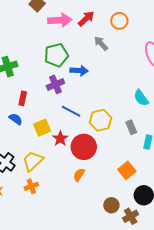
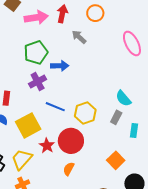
red arrow: (86, 19) -> (62, 14), turned -30
cyan semicircle: (141, 98) -> (123, 98), moved
gray rectangle: (131, 127) -> (116, 117), turned 56
yellow square: (42, 128) -> (28, 125), size x1.4
red star: (60, 139) -> (47, 146), moved

